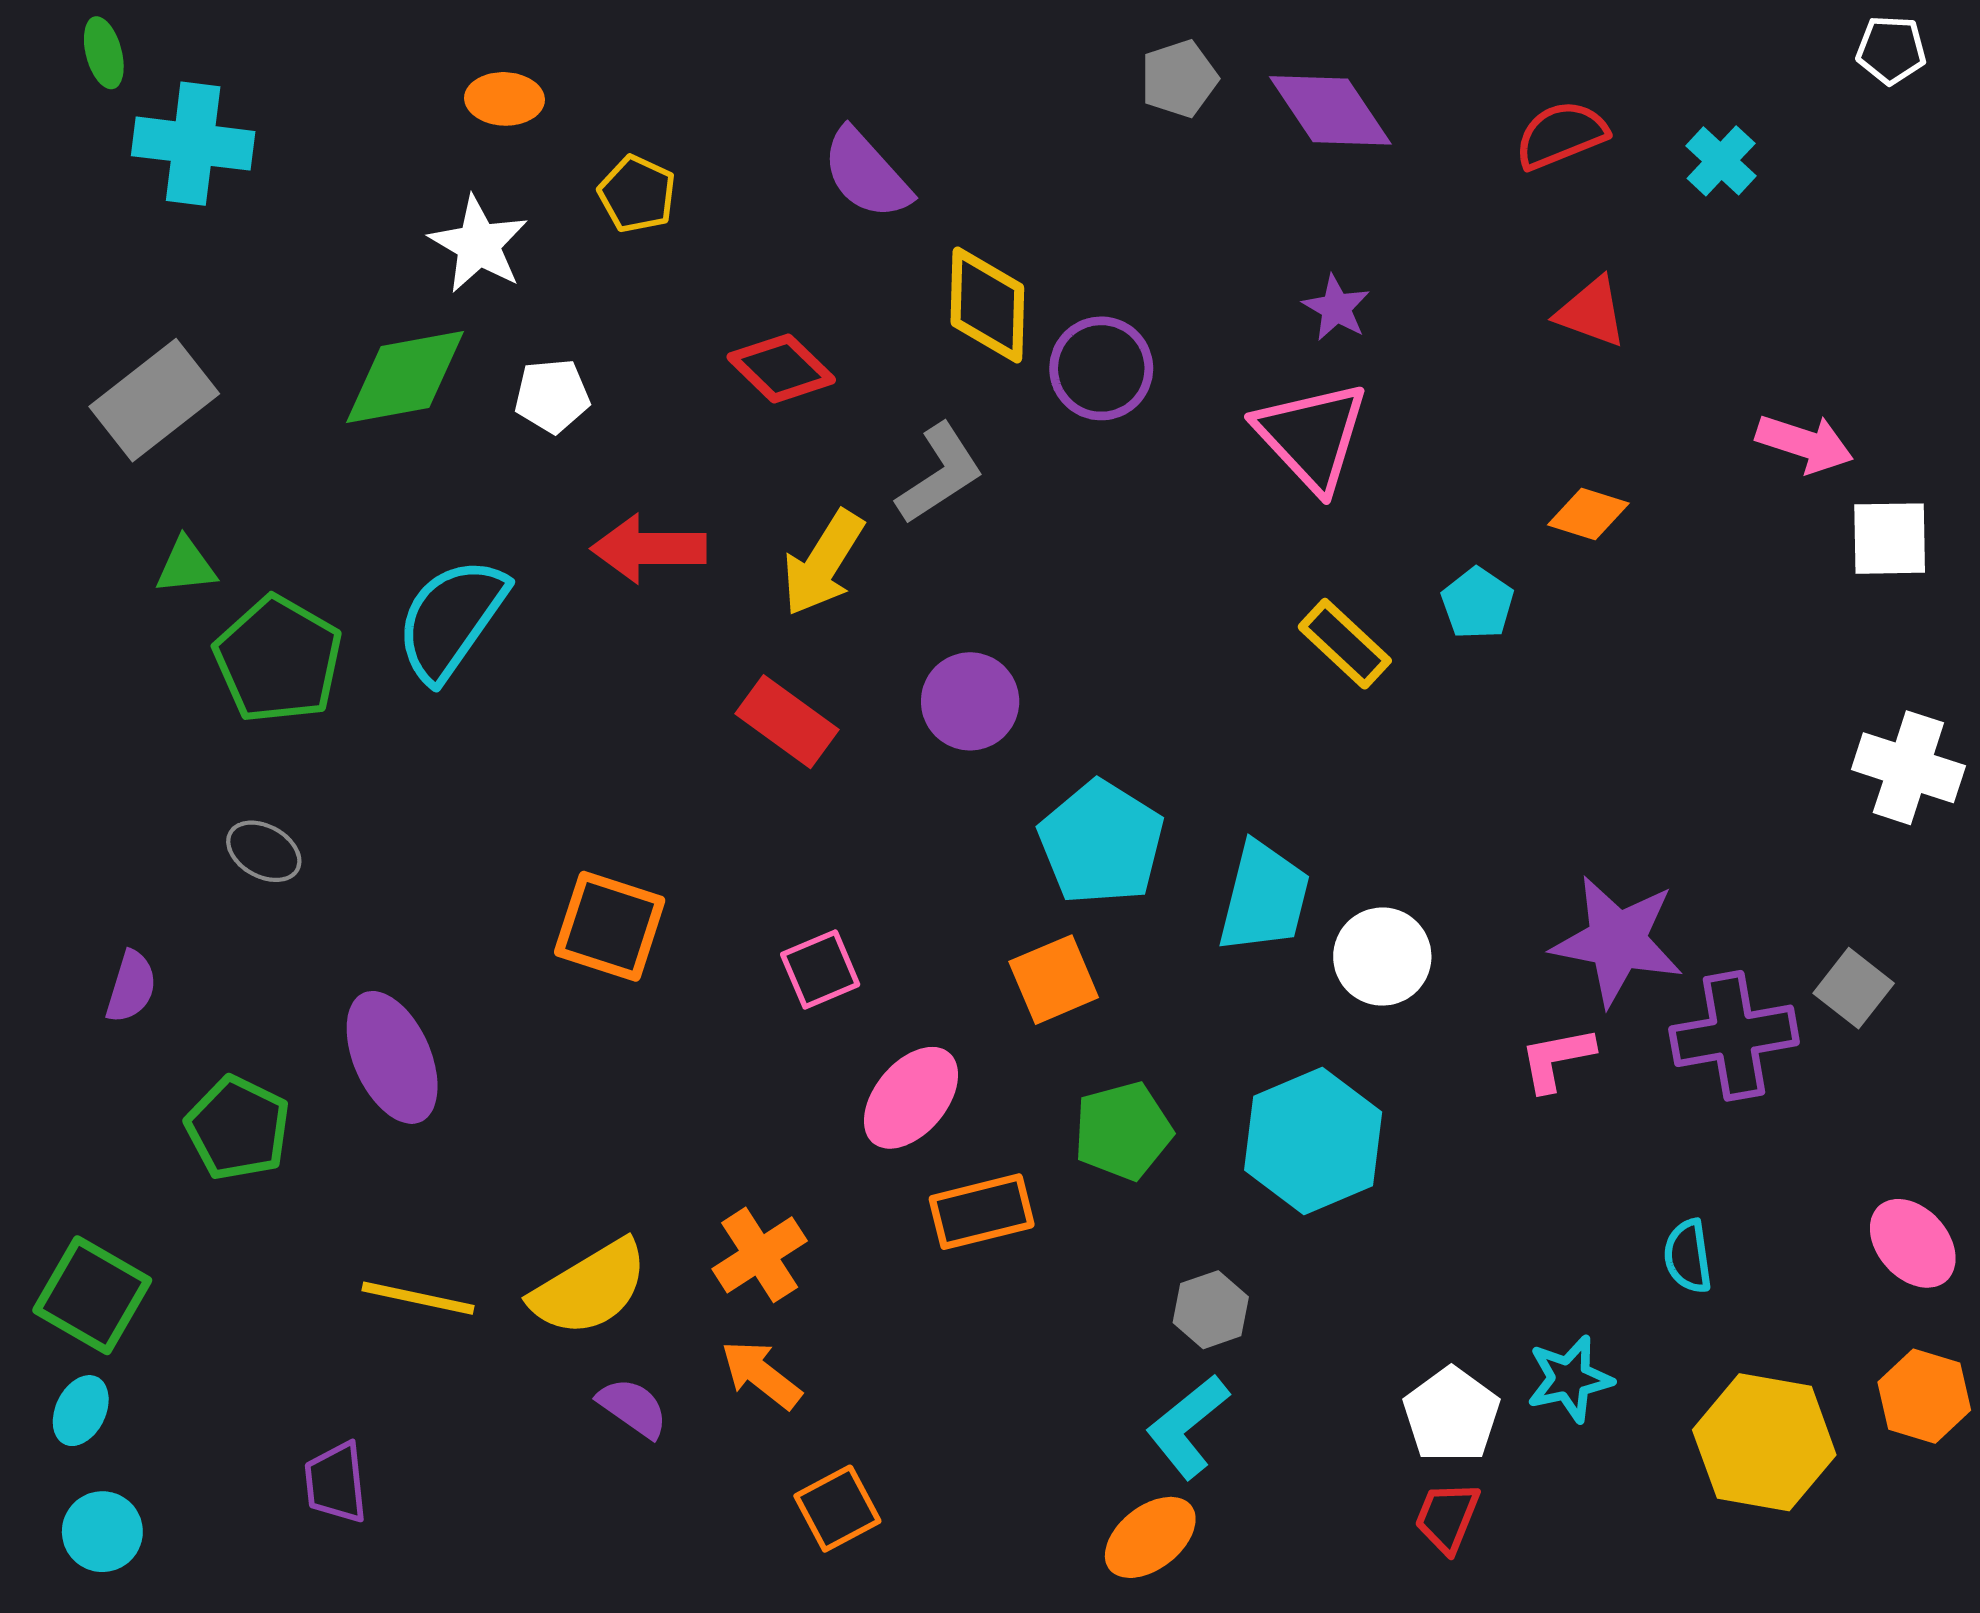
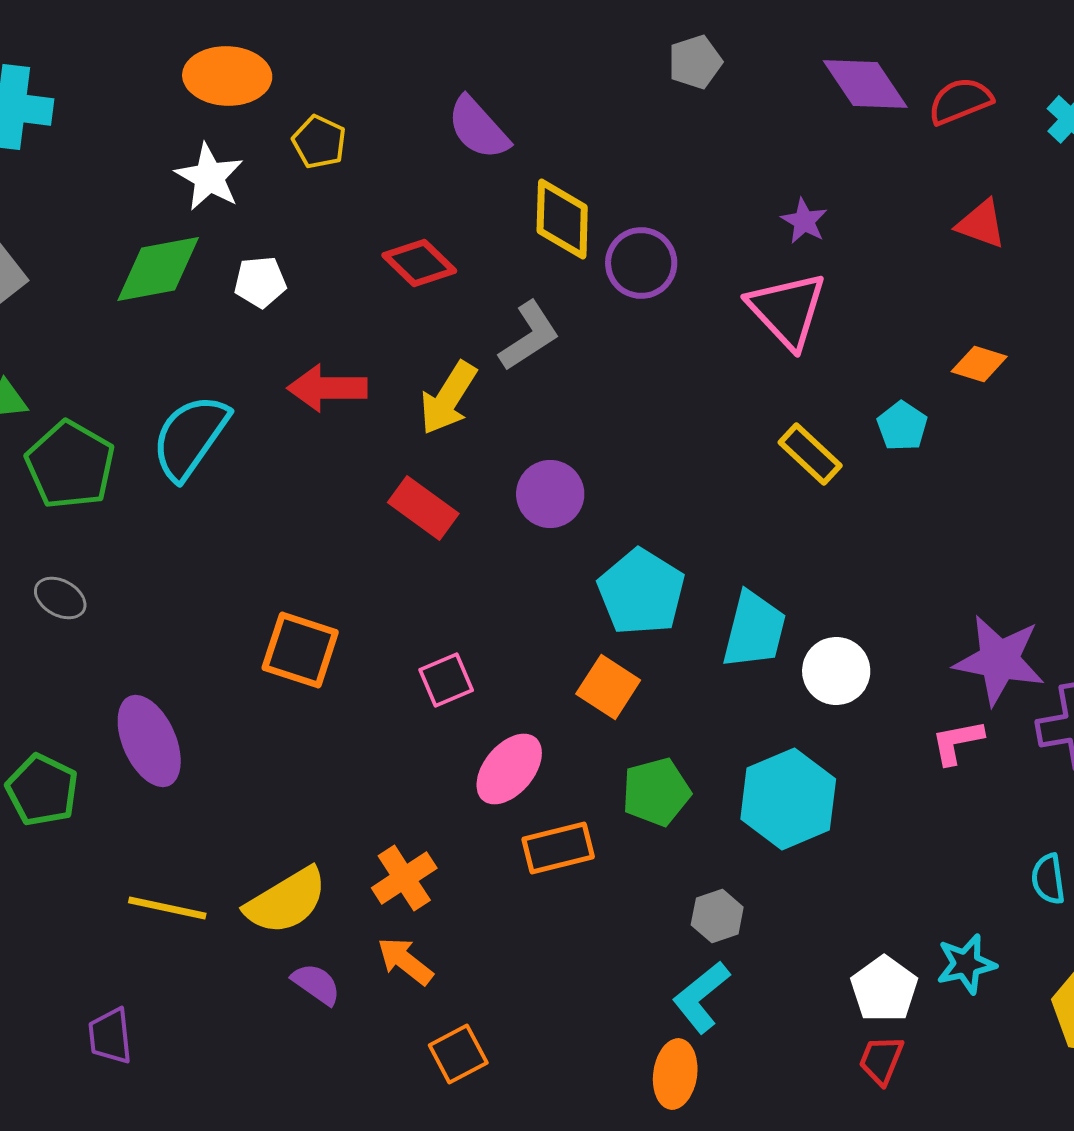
orange ellipse: (504, 99) -> (227, 76), size x1.6
purple diamond: (1330, 110) -> (865, 84), moved
orange square: (1054, 980) -> (608, 687), turned -34
orange ellipse: (1150, 1537) -> (675, 1074), turned -44

